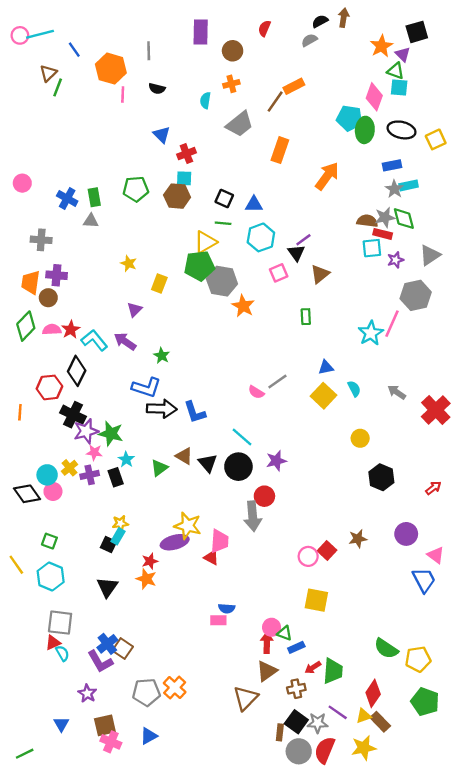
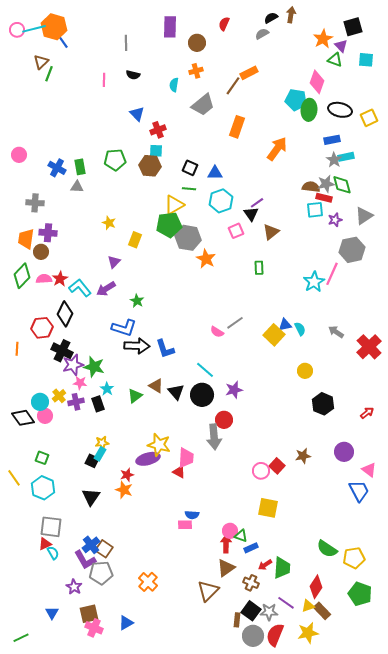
orange hexagon: (111, 69) -> (54, 27), moved
cyan square: (399, 87) -> (366, 60), moved
purple arrow: (125, 341) -> (106, 289), turned -66
blue triangle: (326, 367) -> (285, 325), moved
brown cross: (296, 689) -> (251, 583), turned 35
gray pentagon: (146, 692) -> (101, 573), moved

